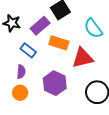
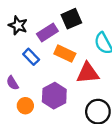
purple semicircle: (21, 72) -> (12, 83), moved, turned 136
orange circle: (20, 93) -> (25, 106), moved

